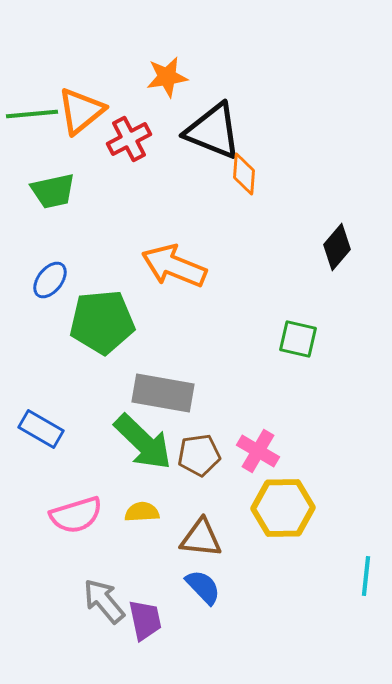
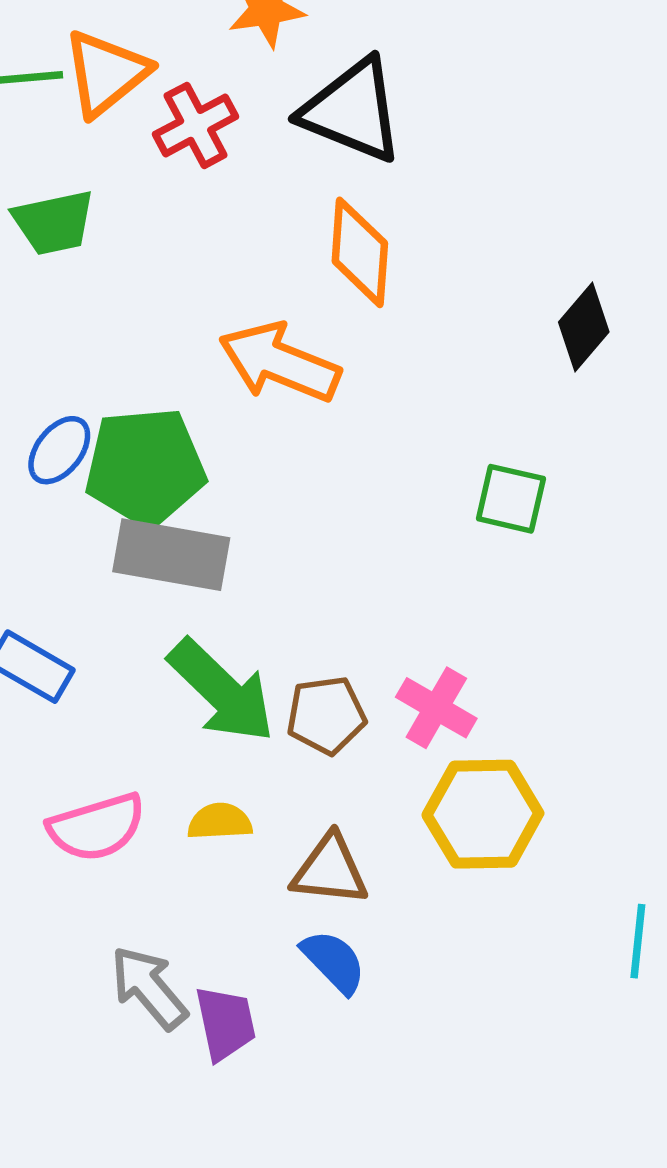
orange diamond: (244, 174) -> (360, 252), moved, size x1.4
blue ellipse: (50, 280) -> (59, 450), moved
gray rectangle: (163, 393) -> (171, 555), moved

